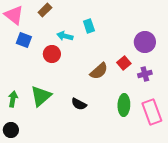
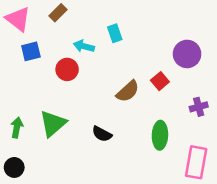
blue square: (24, 40) -> (31, 51), turned -35
purple cross: (145, 74) -> (199, 107), moved
pink rectangle: (152, 112) -> (196, 162), moved, turned 30

